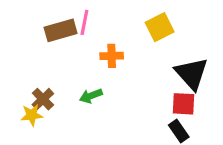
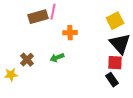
yellow square: (160, 27) -> (115, 21), moved
yellow star: (32, 115) -> (11, 75), moved

